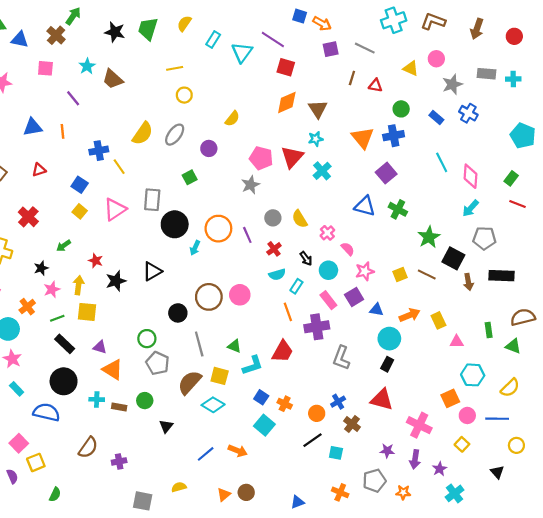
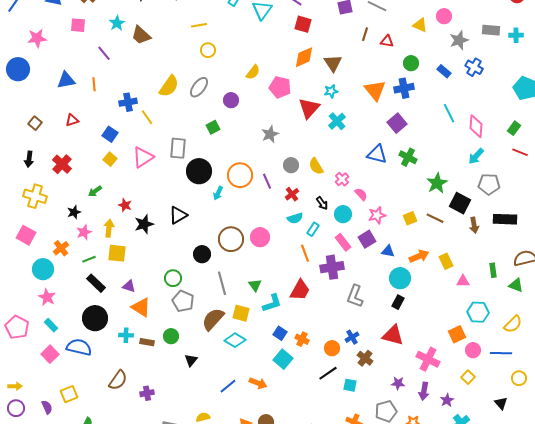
pink pentagon: (261, 158) -> (280, 87), moved
green triangle: (234, 346) -> (255, 285), turned 32
pink square: (19, 443) -> (50, 354), moved

